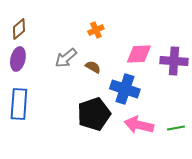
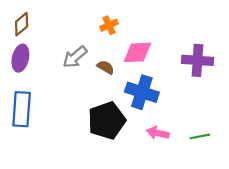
pink diamond: (139, 54) -> (137, 52), moved
pink arrow: (139, 125) -> (158, 133), size x0.7

